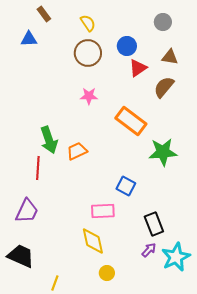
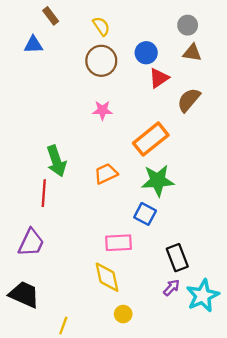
brown triangle: (170, 57) -> (192, 53), moved
orange rectangle: (131, 121) -> (151, 139), turned -76
orange trapezoid: (77, 151) -> (106, 174), moved
green star: (163, 152) -> (158, 181), moved

